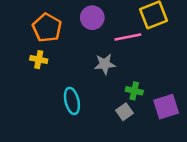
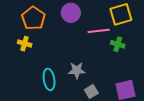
gray star: (105, 64) -> (77, 70), moved
green cross: (134, 91) -> (118, 44), moved

